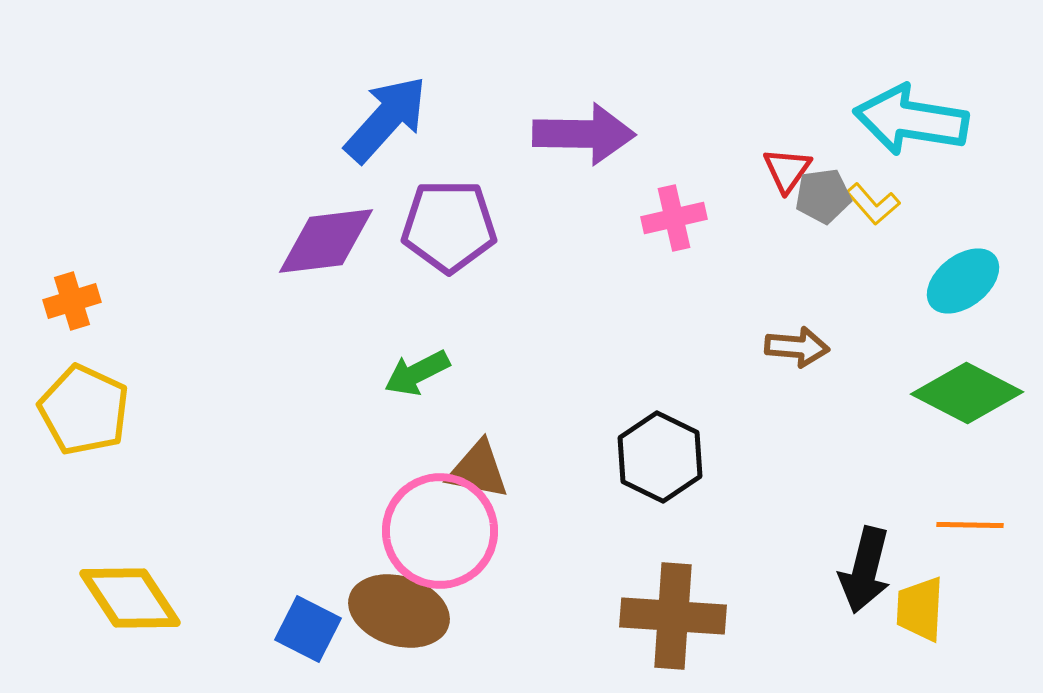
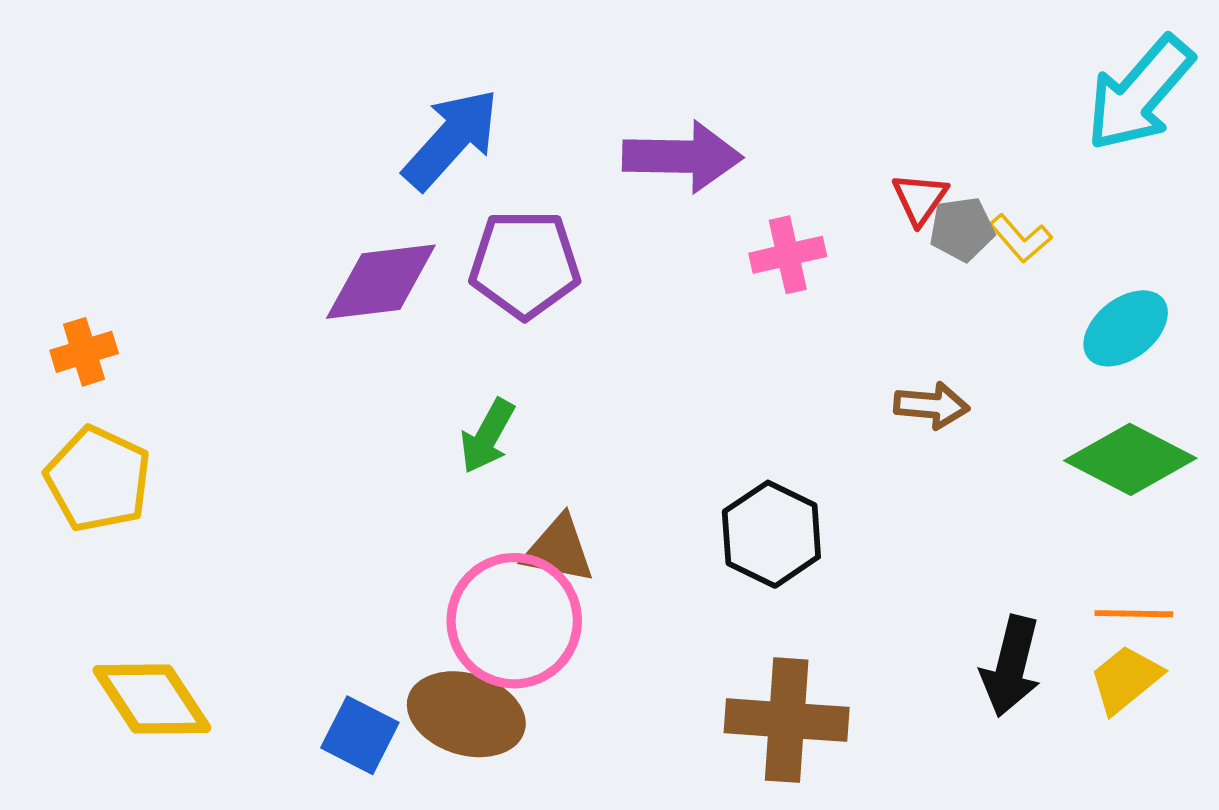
cyan arrow: (911, 120) -> (1140, 93), moved, turned -58
green arrow: (417, 373) -> (487, 436), turned -34
yellow trapezoid: (920, 609) -> (1126, 679), moved, turned 48

